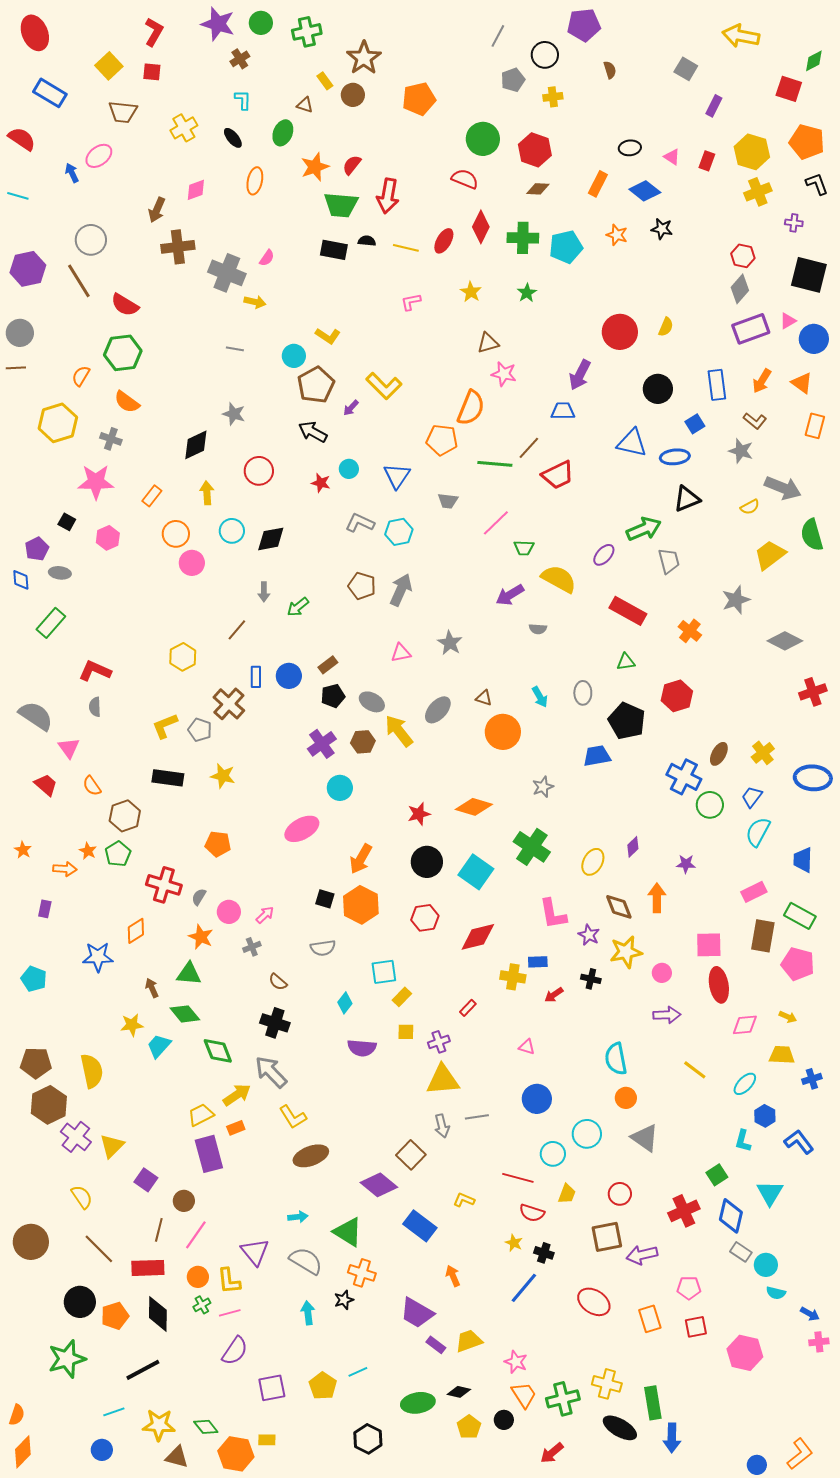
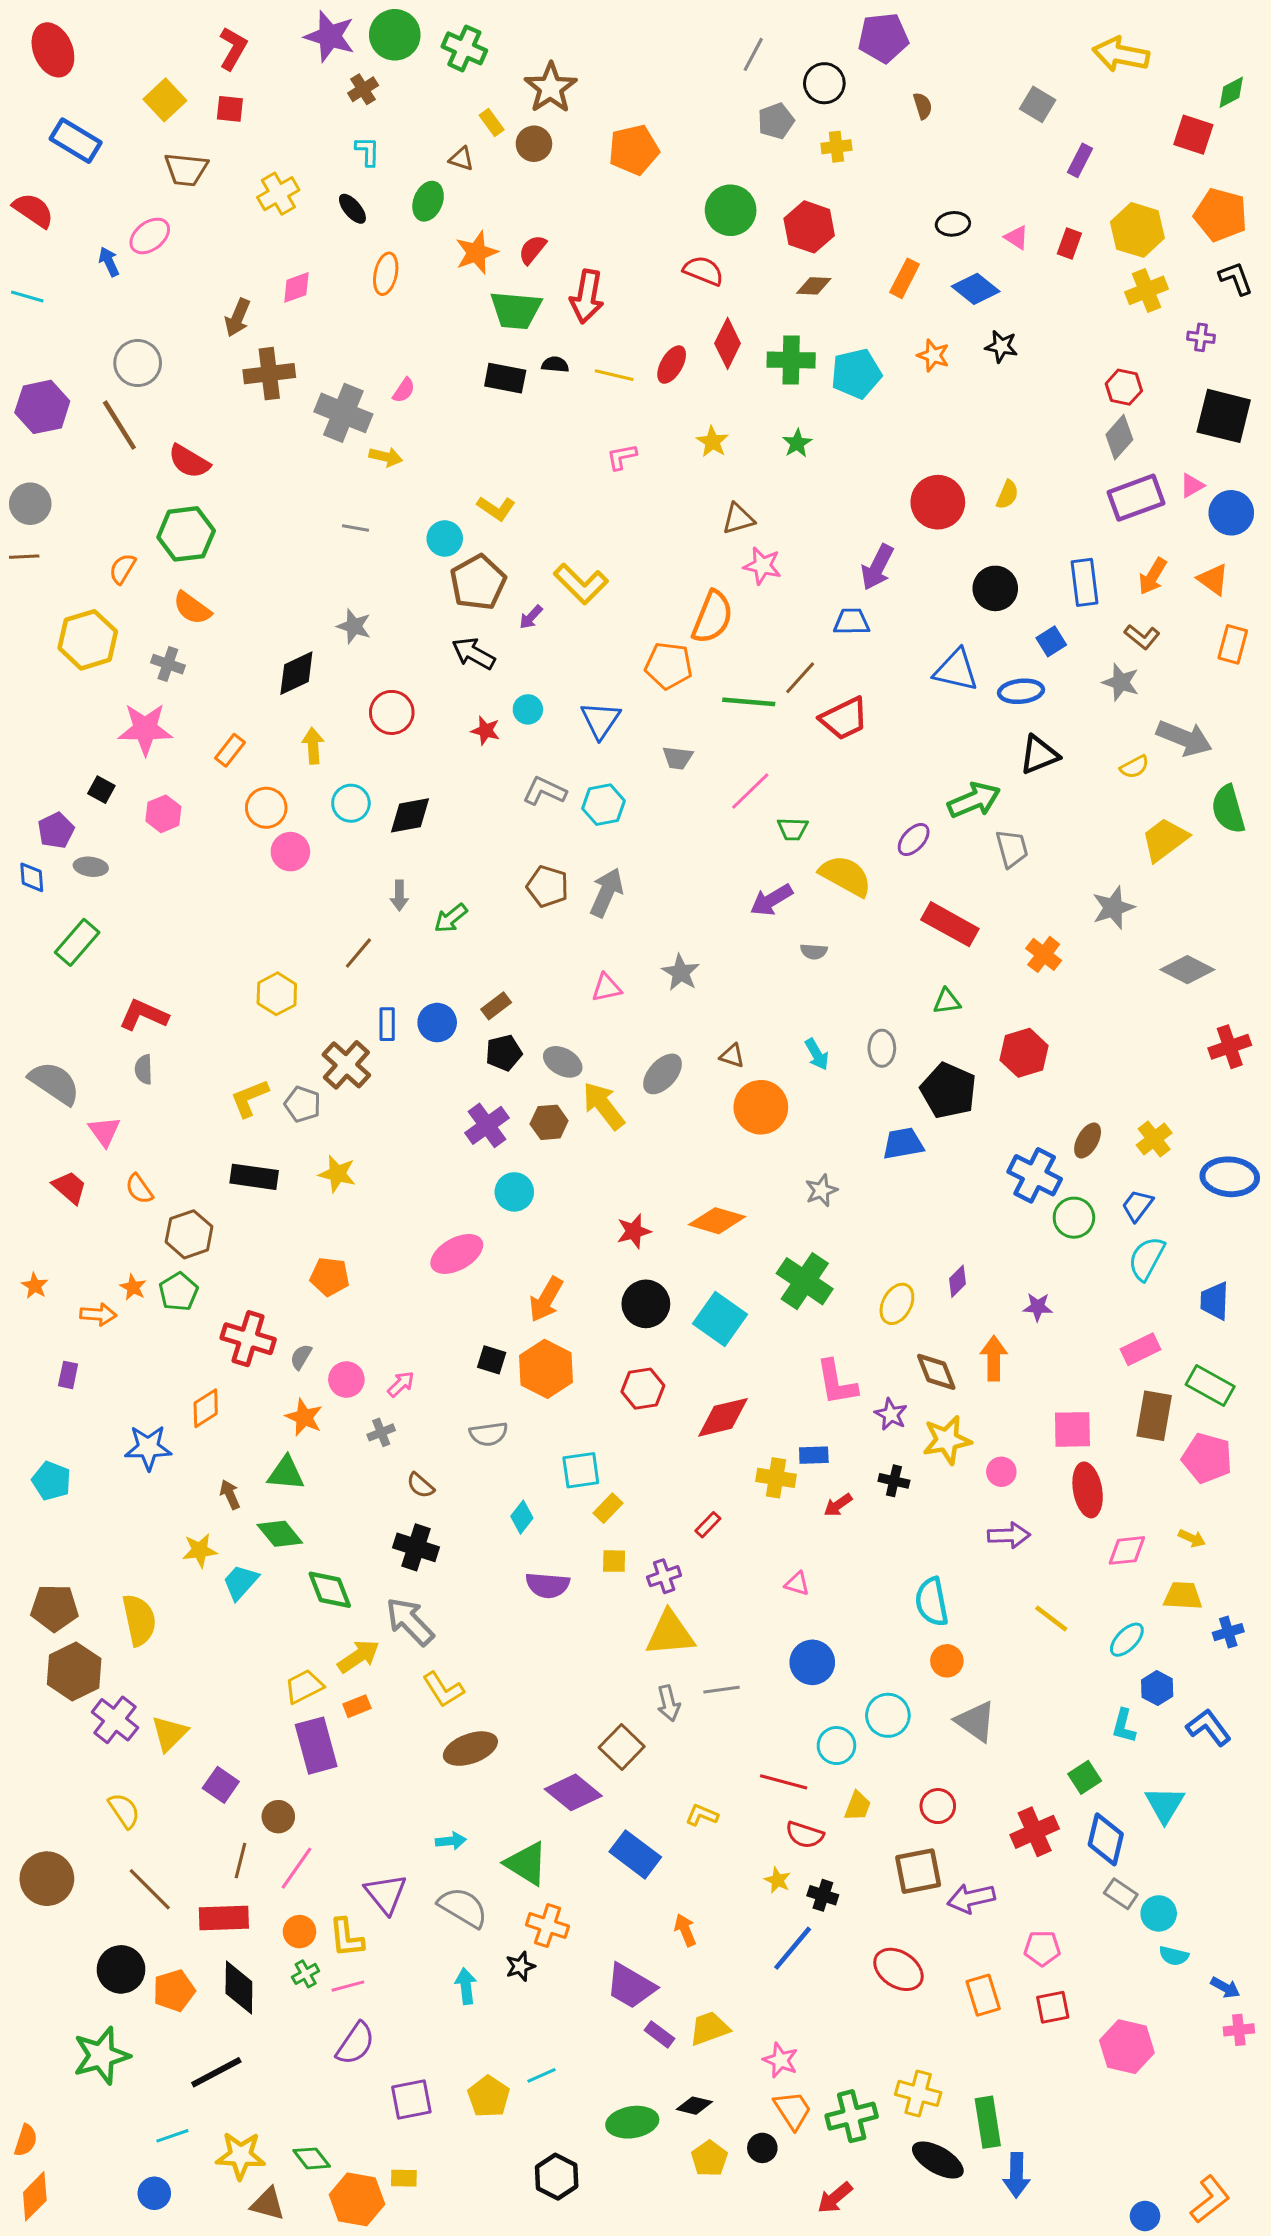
green circle: (261, 23) -> (395, 35), size x1.4
green cross: (307, 32) -> (464, 48), turned 36

